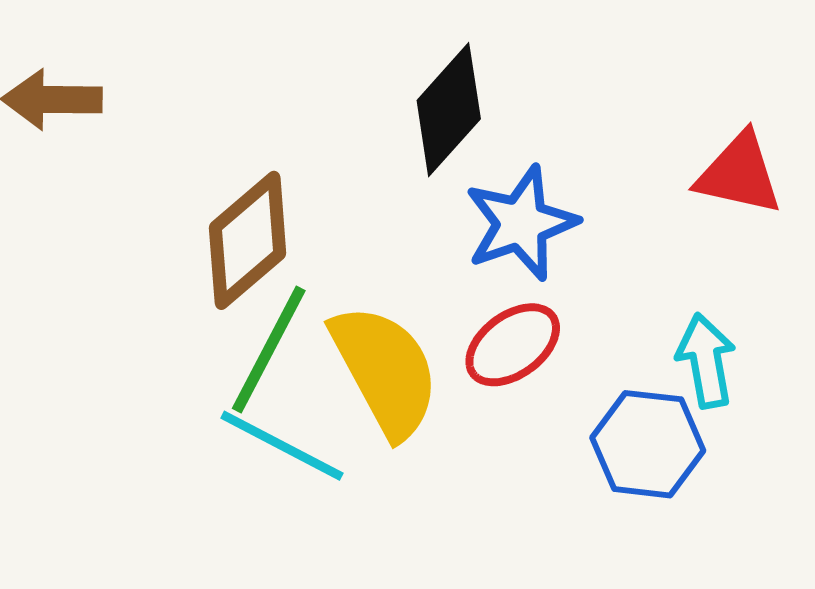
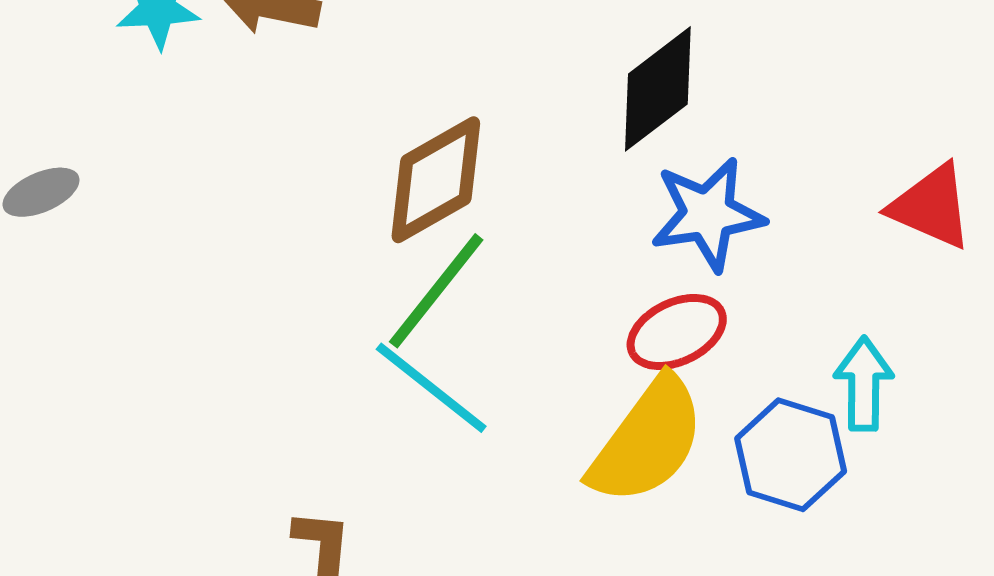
yellow semicircle: (385, 371) -> (647, 441), moved, turned 54

